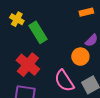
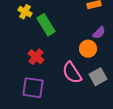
red cross: (28, 65) -> (36, 57), size x0.7

